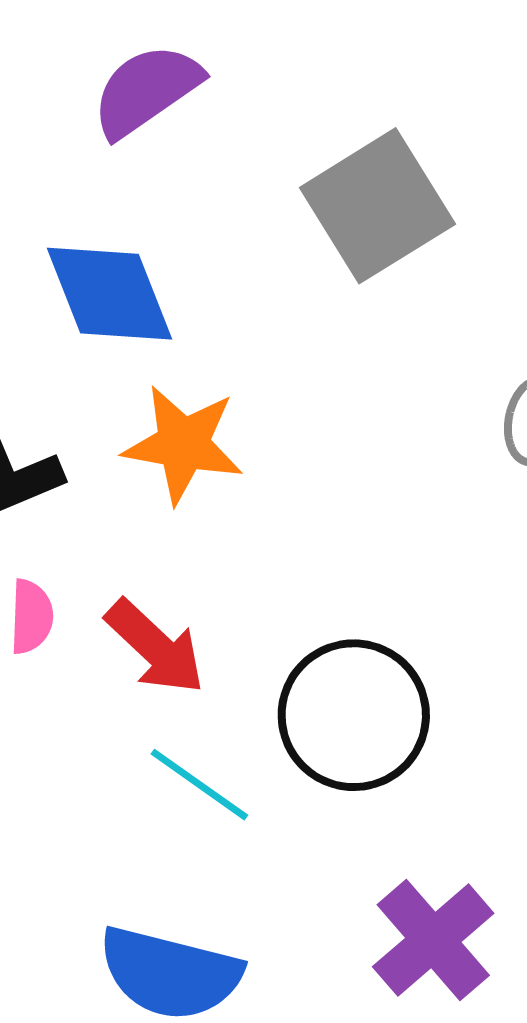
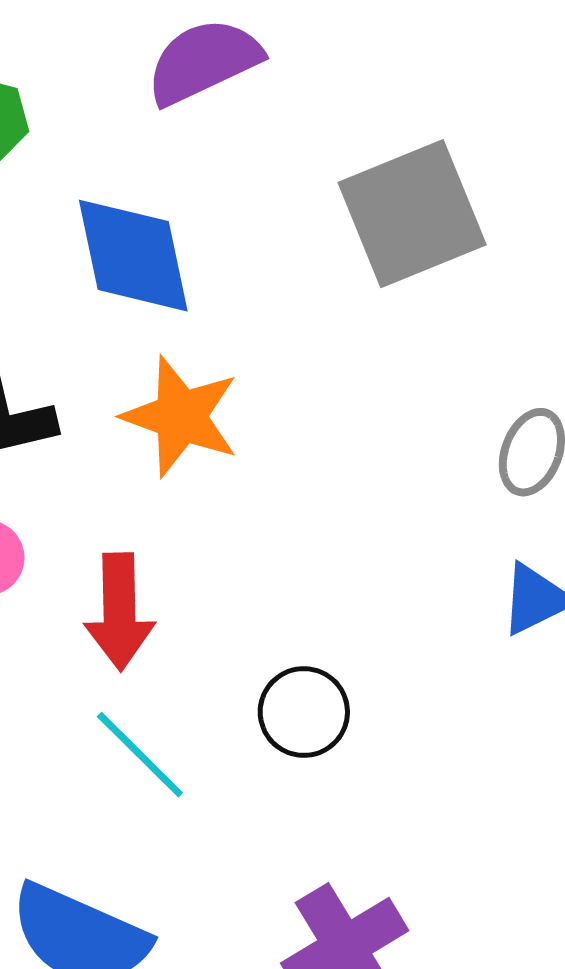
red arrow: (155, 647) -> (119, 612), turned 36
black circle: (354, 715) -> (304, 712), size x0.6

